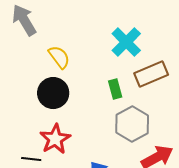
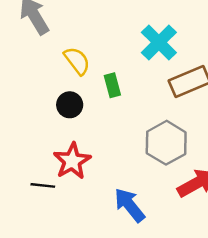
green rectangle: (115, 89) -> (112, 85), moved
black circle: (53, 93) -> (70, 105), size x0.7

